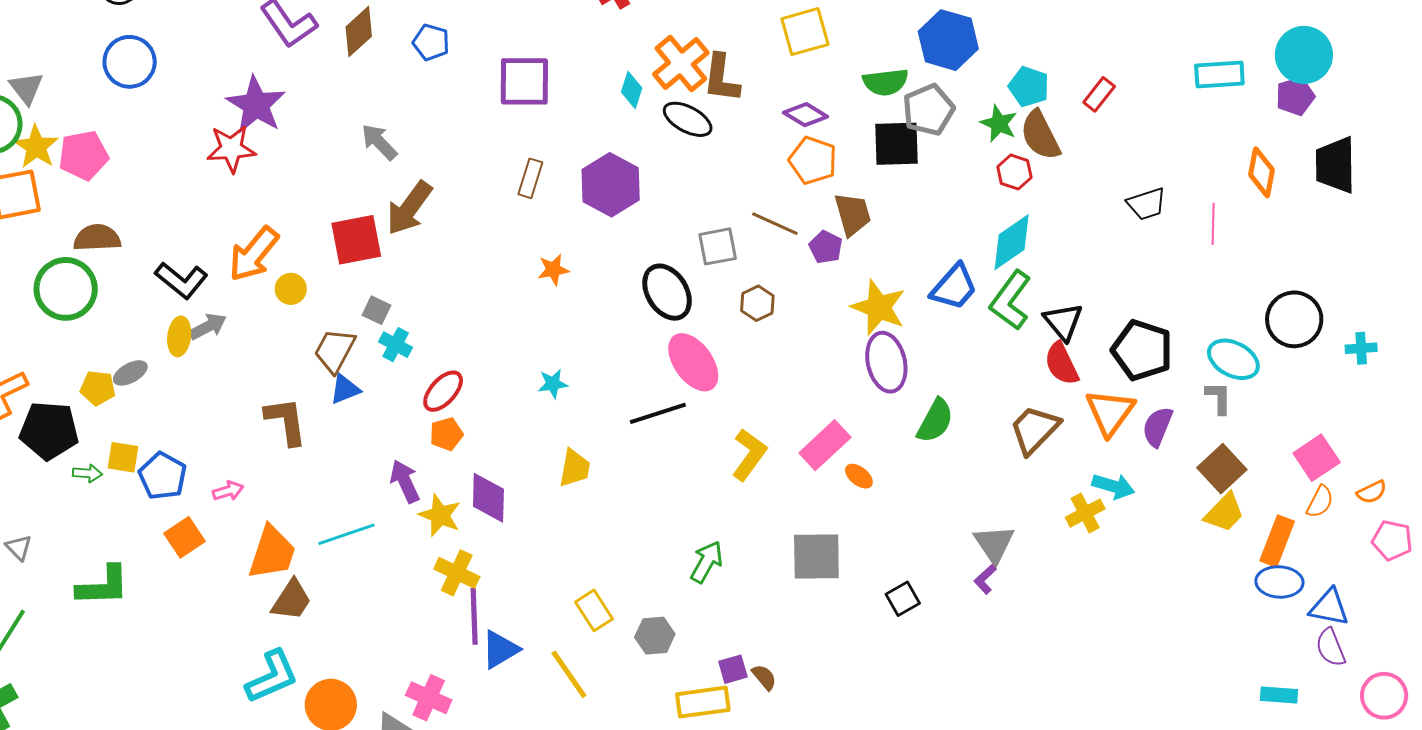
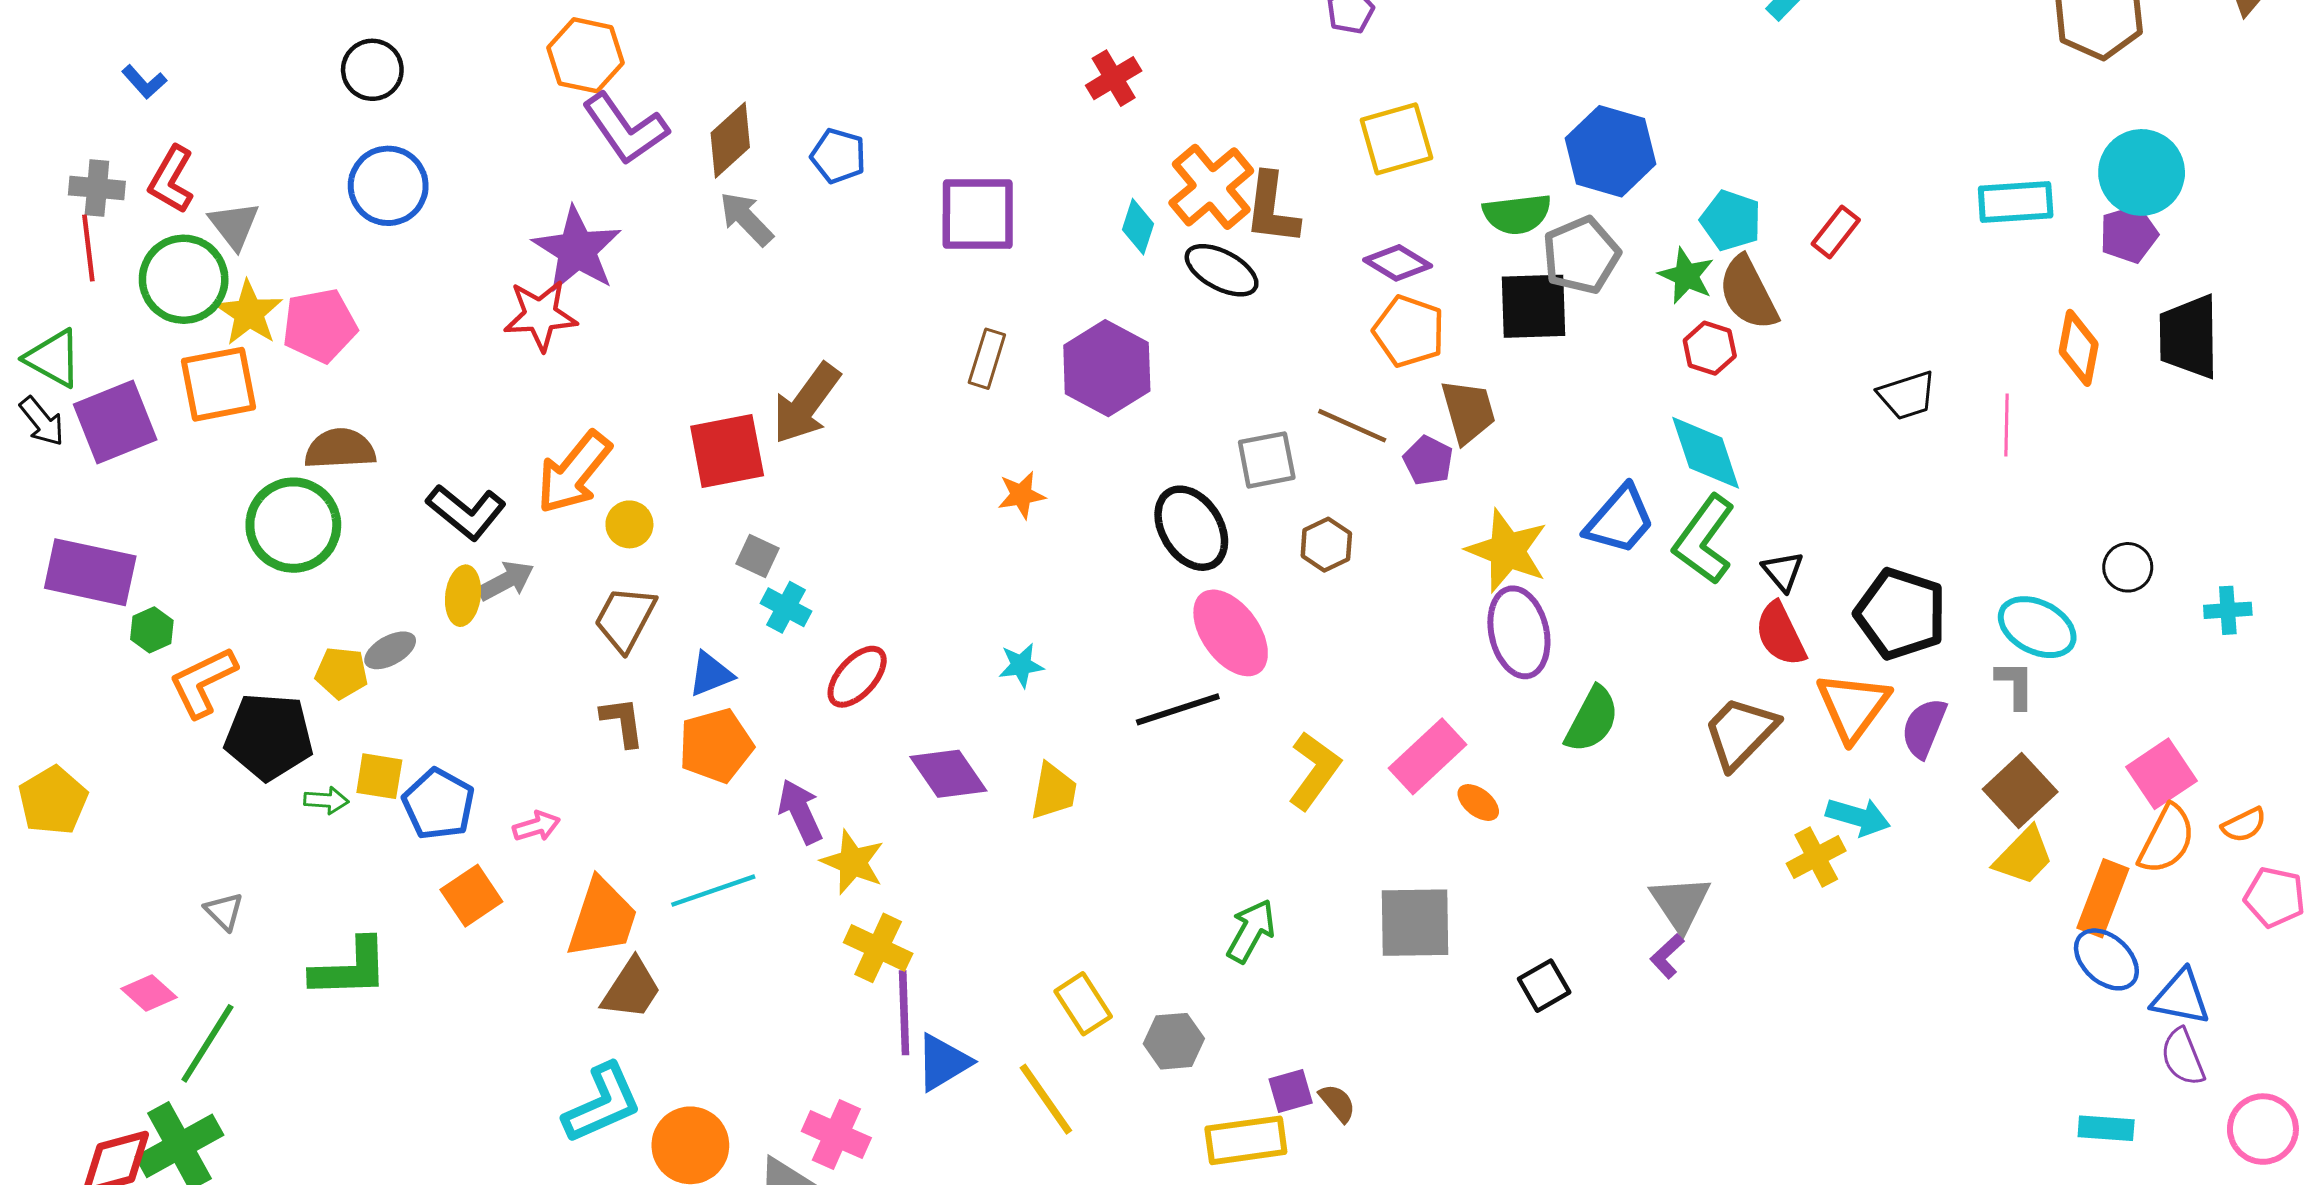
gray arrow: (379, 142) -> (746, 219), moved
cyan diamond: (1012, 242) -> (1706, 453), turned -74
black circle: (1294, 319) -> (2128, 567), size x0.6
black triangle: (1063, 322) -> (1783, 571), size x0.7
brown trapezoid: (335, 351) -> (625, 619), moved
brown L-shape: (286, 421) -> (623, 722), size x0.7
orange pentagon: (446, 434) -> (716, 746), moved, size x1.5
purple diamond: (488, 498) -> (948, 774), moved, turned -36
orange semicircle: (1320, 502) -> (2167, 839), size x1.4
blue ellipse: (1279, 582) -> (2106, 959), turned 39

